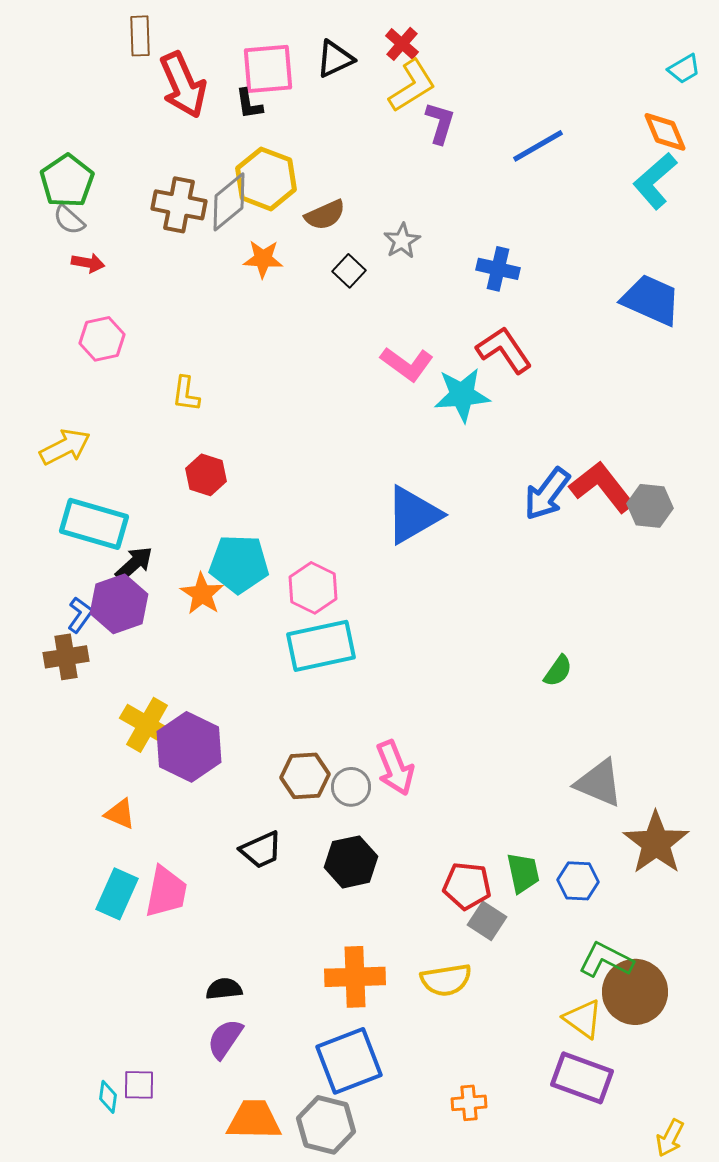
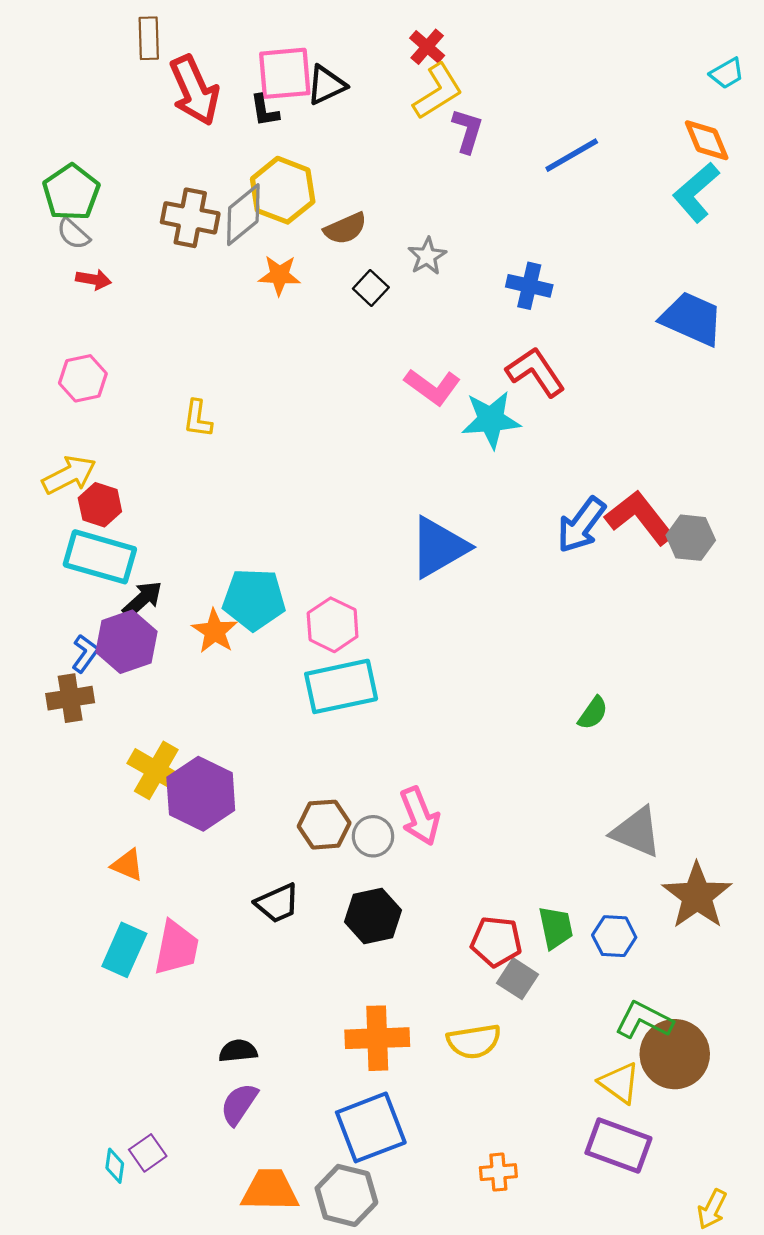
black triangle: (335, 59) -> (326, 85), moved
pink hexagon: (102, 339) -> (83, 378), moved
red hexagon: (206, 475) -> (100, 505), moved
purple square: (139, 1085) -> (148, 1153), turned -36

